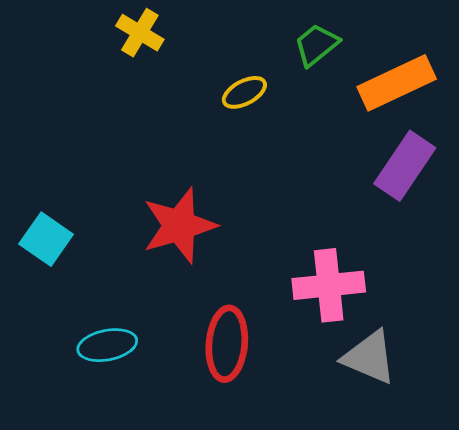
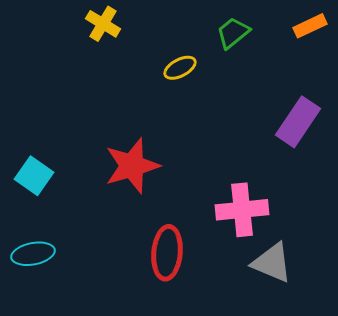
orange rectangle: (397, 83) -> (310, 26), moved, size x0.6
cyan ellipse: (107, 345) -> (33, 254), moved

